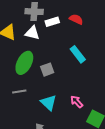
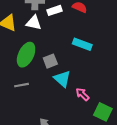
cyan rectangle: (78, 54) -> (82, 44), turned -30
cyan triangle: (49, 103) -> (62, 79), moved

